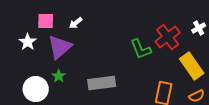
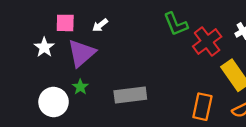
green L-shape: (141, 49) -> (176, 24), moved

